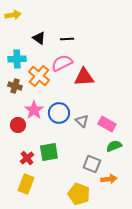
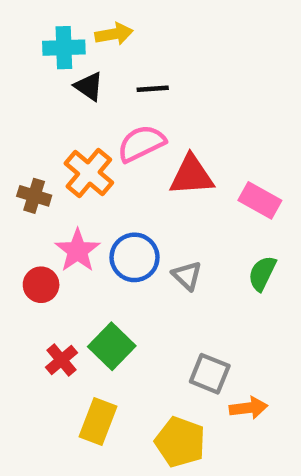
yellow arrow: (13, 15) -> (114, 34), moved
cyan cross: (17, 59) -> (64, 48), moved
pink rectangle: (107, 124) -> (260, 200), moved
green semicircle: (114, 146) -> (262, 273), moved, turned -42
green square: (49, 152) -> (112, 346), turned -36
yellow rectangle: (26, 184) -> (98, 422), moved

